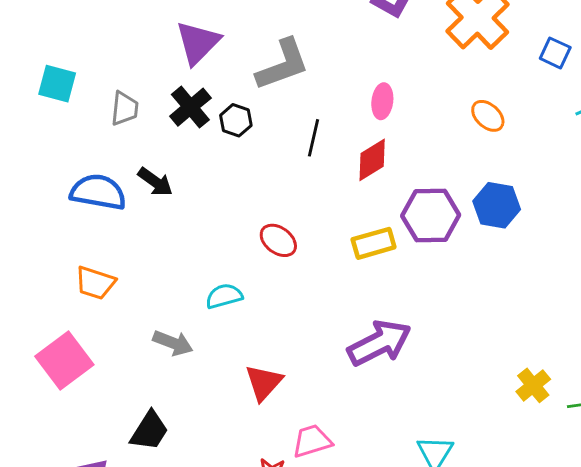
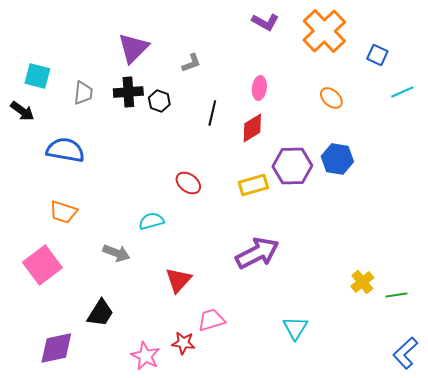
gray L-shape: (283, 65) -> (191, 63), size x0.5
black cross: (190, 107) -> (128, 92), turned 36
black arrow: (155, 182) -> (22, 111), moved

